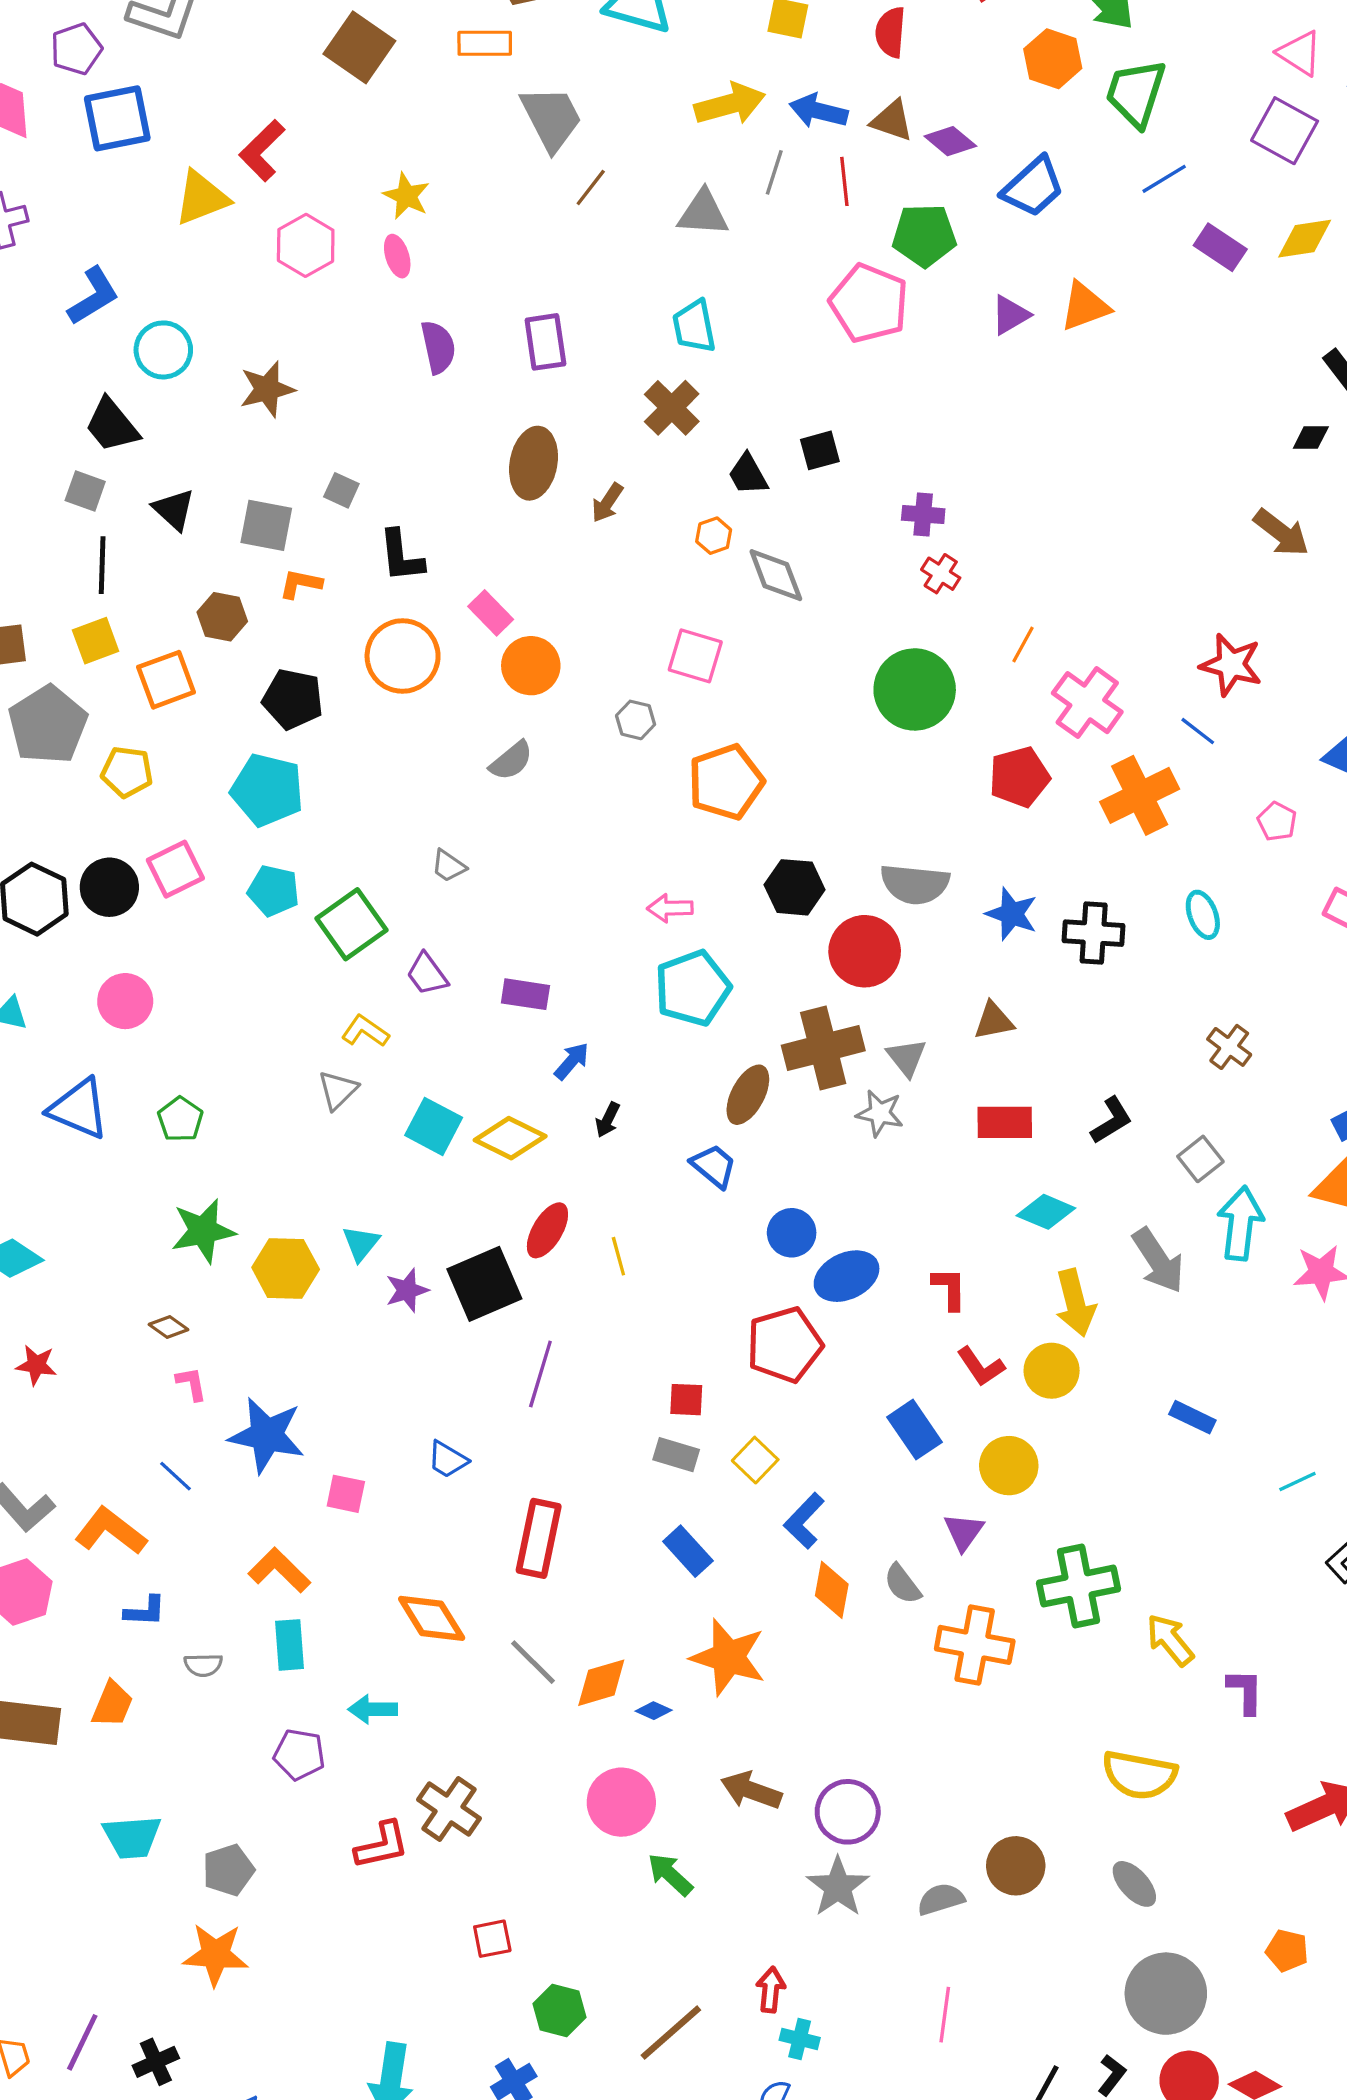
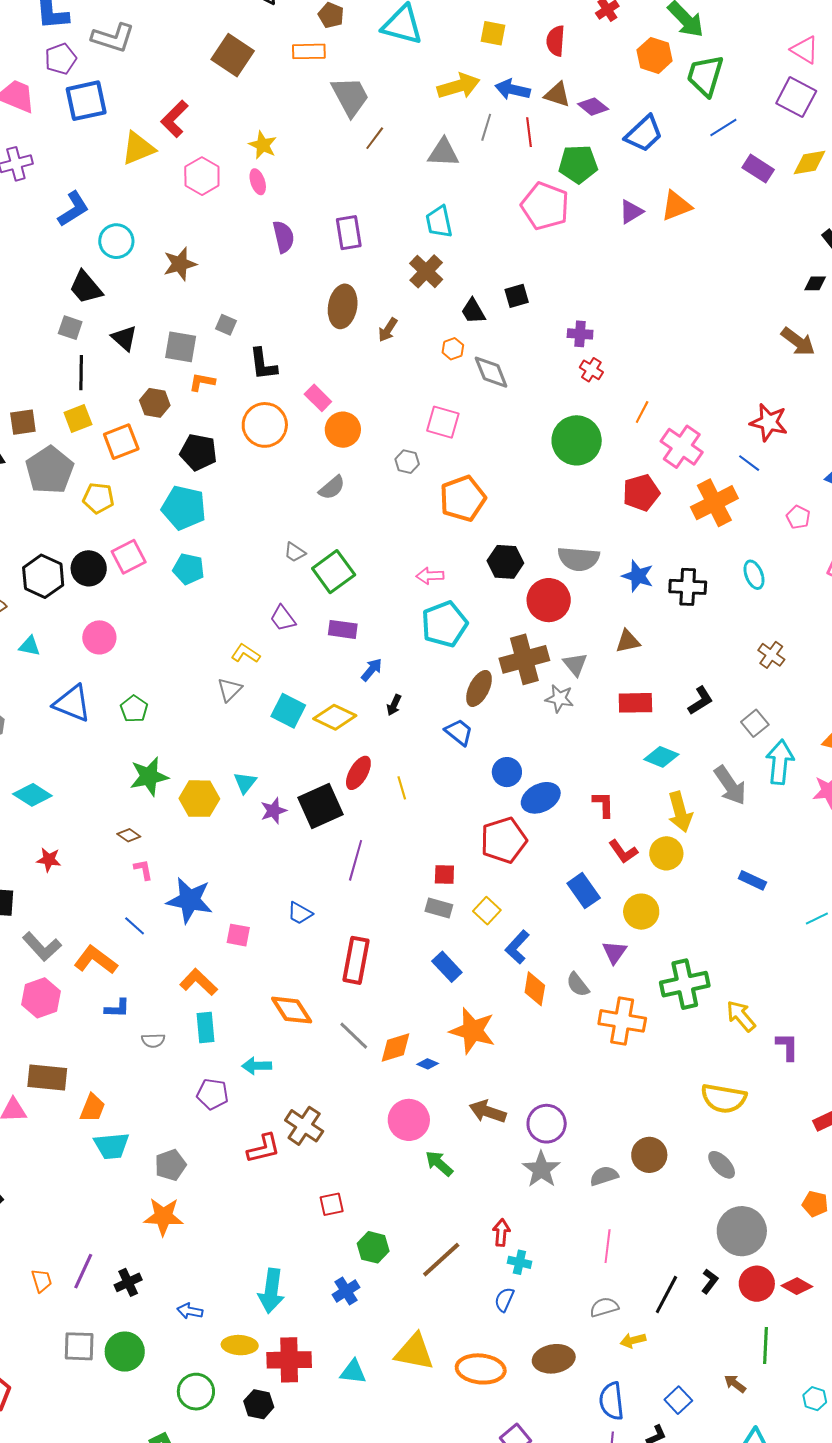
green square: (352, 924) -> (334, 572), moved
orange trapezoid: (112, 1704) -> (92, 1108), moved

